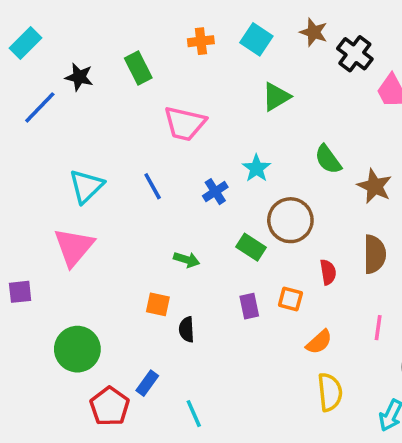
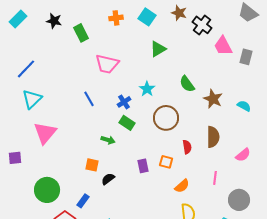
black star: (79, 77) -> (54, 21), moved
blue line: (40, 107) -> (26, 69), moved
cyan triangle: (86, 186) -> (32, 99), moved
green rectangle: (251, 247) -> (127, 123), moved
black semicircle: (187, 329) -> (108, 179), turned 56
blue rectangle: (147, 383) -> (83, 201), moved

